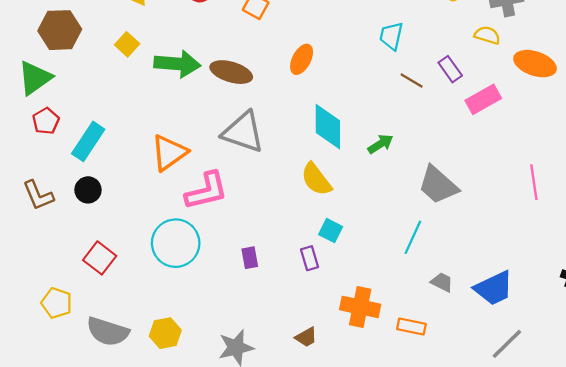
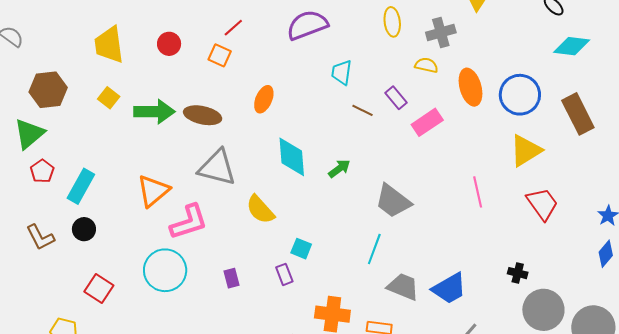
orange ellipse: (535, 64) -> (471, 87), turned 60
yellow semicircle: (316, 179) -> (260, 210), moved
gray trapezoid: (442, 282) -> (403, 287), size x1.6

